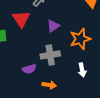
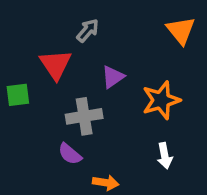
gray cross: (50, 55) -> (84, 116), moved
purple semicircle: (29, 69) -> (70, 154), turned 56

